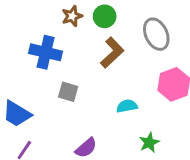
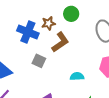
brown star: (72, 16) -> (48, 23), moved
brown L-shape: (112, 53) -> (60, 42), moved

